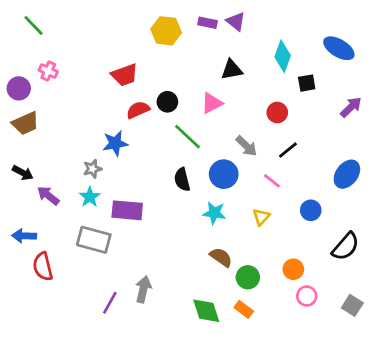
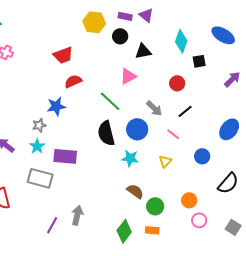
black circle: (167, 102) -> (120, 36), moved
black semicircle: (182, 179) -> (106, 133), size x1.4
orange rectangle: (244, 309) -> (152, 230), turned -32
green diamond: (206, 311) -> (124, 231), turned 55

